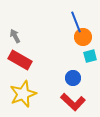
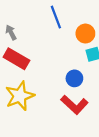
blue line: (76, 22) -> (56, 17), moved

